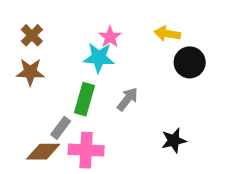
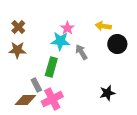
gray arrow: (128, 99) -> (81, 52), moved, turned -70
gray rectangle: (61, 128) -> (36, 85), turned -64
pink cross: (86, 150) -> (52, 99), turned -30

